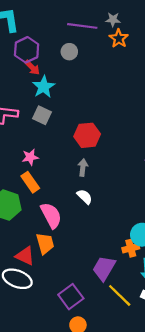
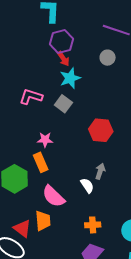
gray circle: (69, 52) -> (108, 58), moved
gray arrow: (83, 168) -> (100, 171), moved
pink semicircle: (51, 215) -> (53, 196), turned 150
orange cross: (131, 248) -> (93, 225), moved

